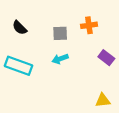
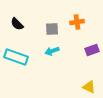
purple rectangle: (106, 58) -> (92, 50), turned -56
yellow triangle: (103, 100) -> (89, 87), turned 32

